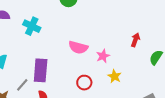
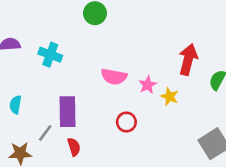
red arrow: (135, 40) -> (188, 60), size x1.6
yellow star: (114, 76) -> (170, 97), moved

